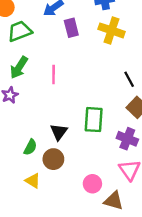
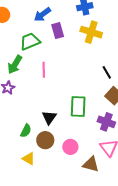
green trapezoid: (20, 31) -> (30, 41), moved
pink circle: (92, 184) -> (70, 147), moved
brown triangle: (114, 201) -> (91, 164), moved

